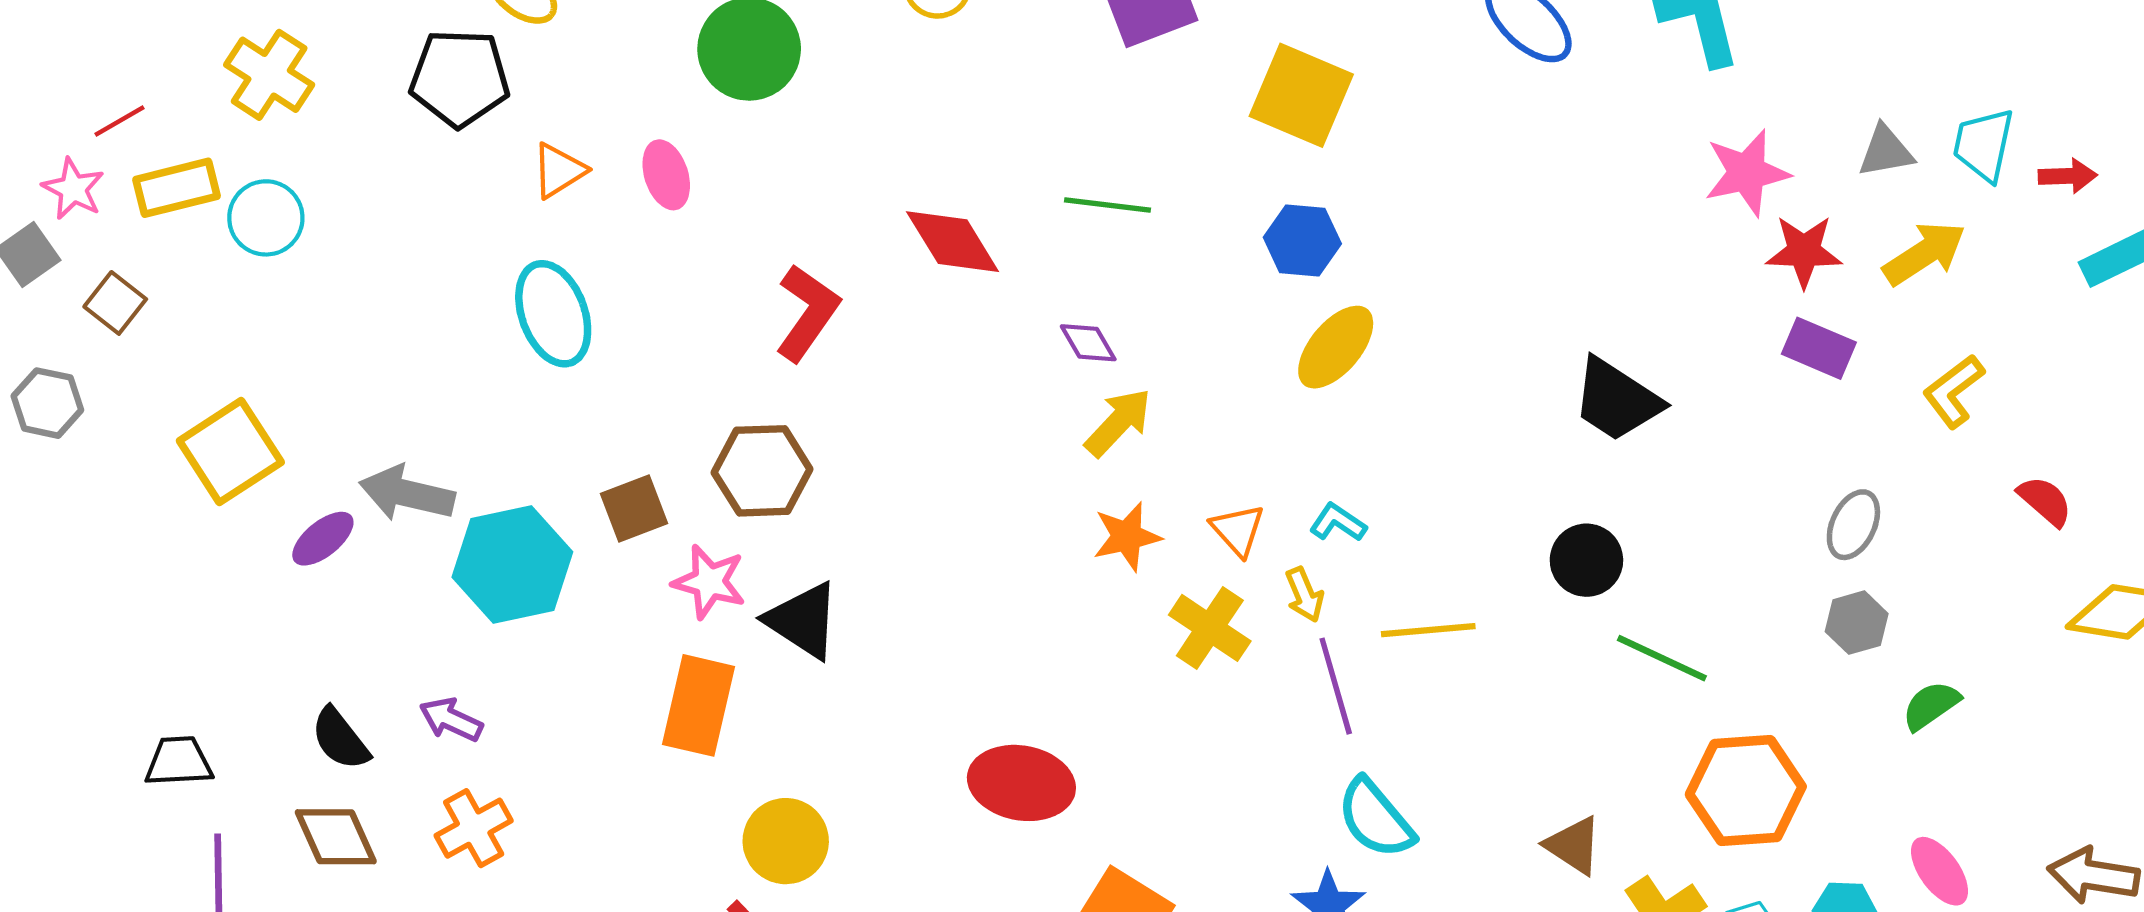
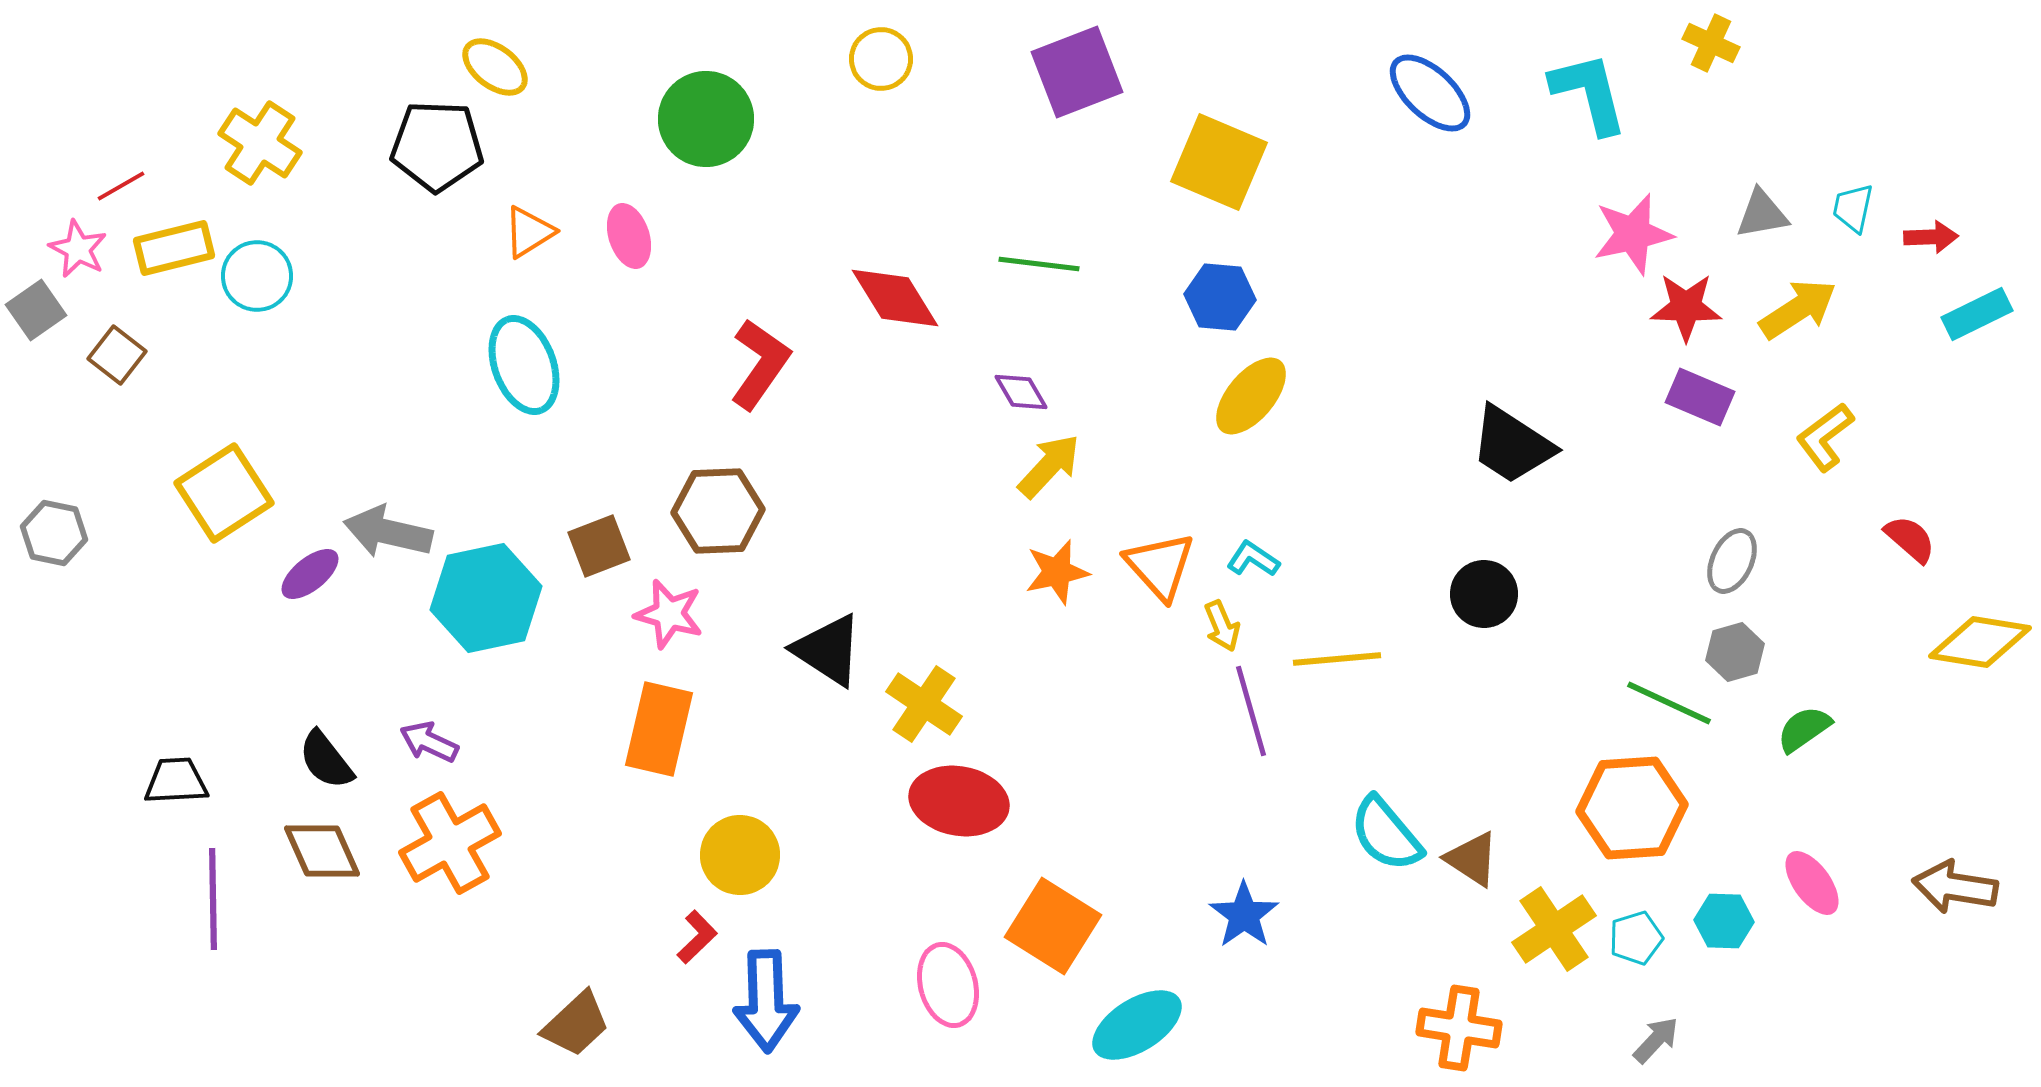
cyan trapezoid: (1984, 145) -> (1853, 208), size x0.7
gray hexagon: (47, 403) -> (54, 533), moved
orange triangle: (1238, 530) -> (1160, 566), size x1.4
black triangle: (803, 620) -> (828, 650), moved
yellow cross: (1210, 628) -> (924, 704), moved
green line: (1662, 658) -> (1669, 703), moved
cyan semicircle: (1376, 818) -> (1386, 834), moved
orange cross: (474, 828) -> (450, 843), size x1.4

